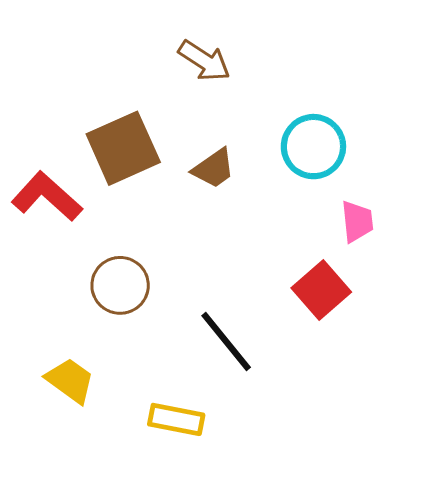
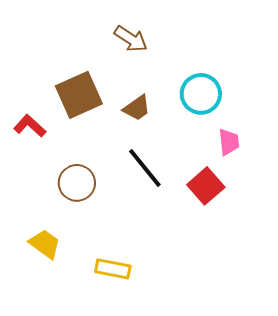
red L-shape: (47, 196) -> (30, 126), size x0.7
black line: (226, 342) -> (145, 168), moved

